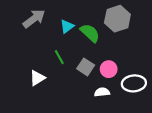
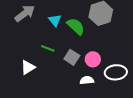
cyan triangle: (67, 26) -> (55, 20), turned -32
green line: (59, 57) -> (48, 48), turned -40

